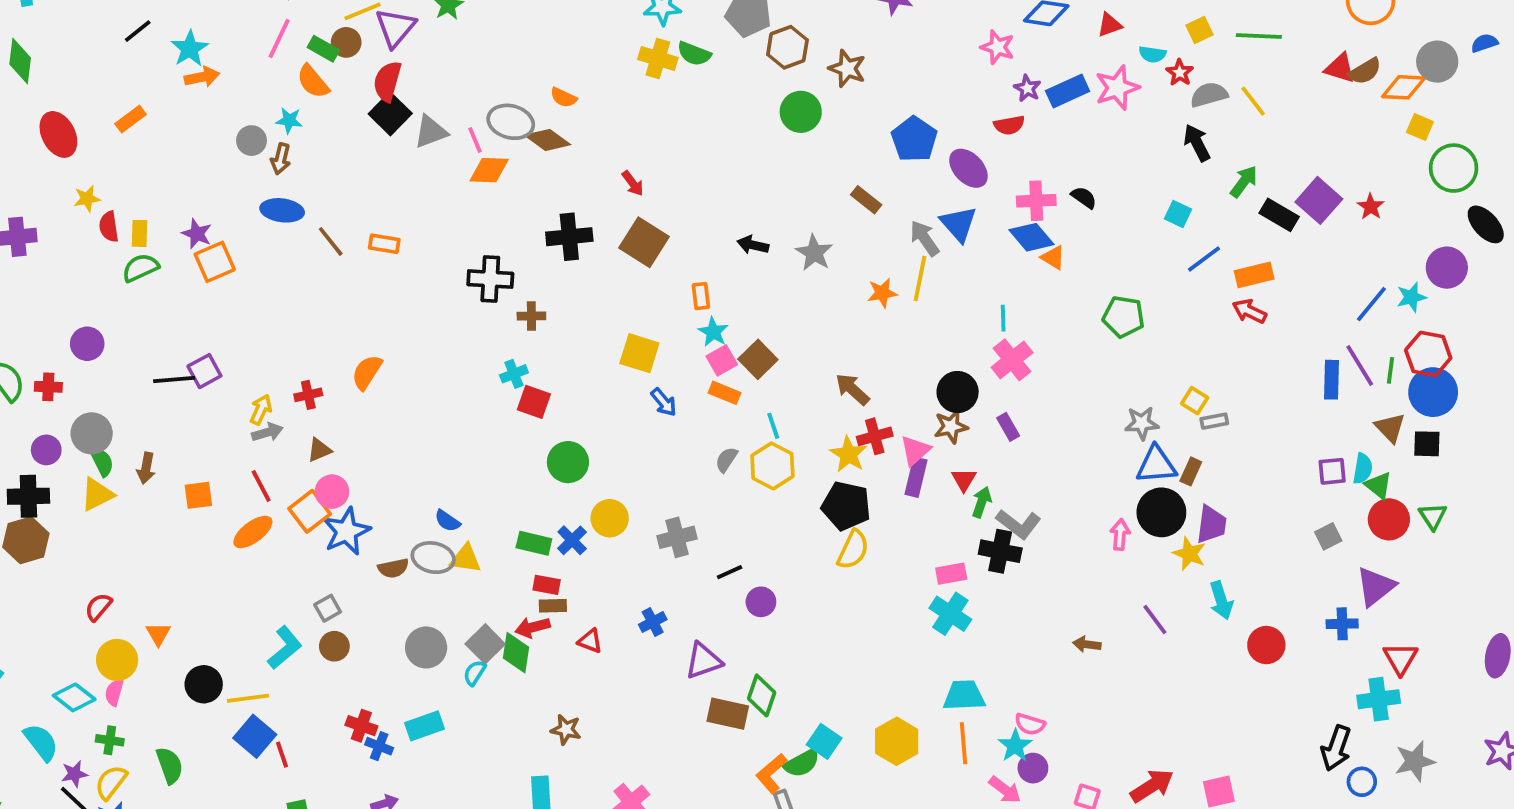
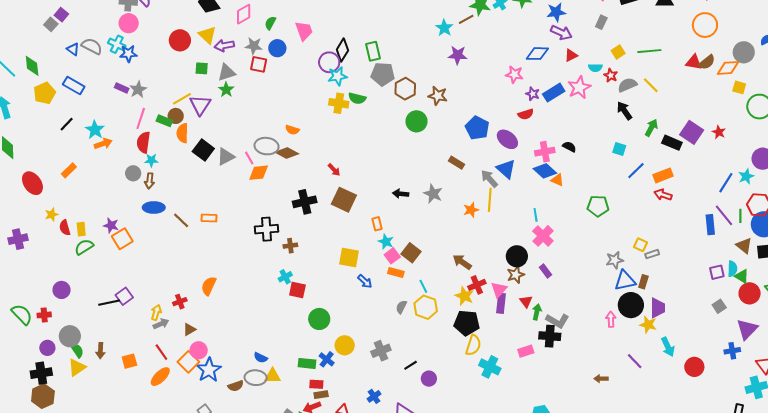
red semicircle: (387, 81) -> (143, 142), moved
orange semicircle: (313, 82) -> (182, 133), moved, turned 48
cyan cross: (950, 614) -> (490, 367), moved

